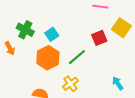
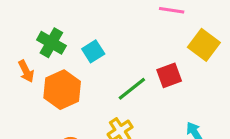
red square: (99, 38) -> (169, 75), moved
orange hexagon: (48, 58) -> (62, 90), moved

